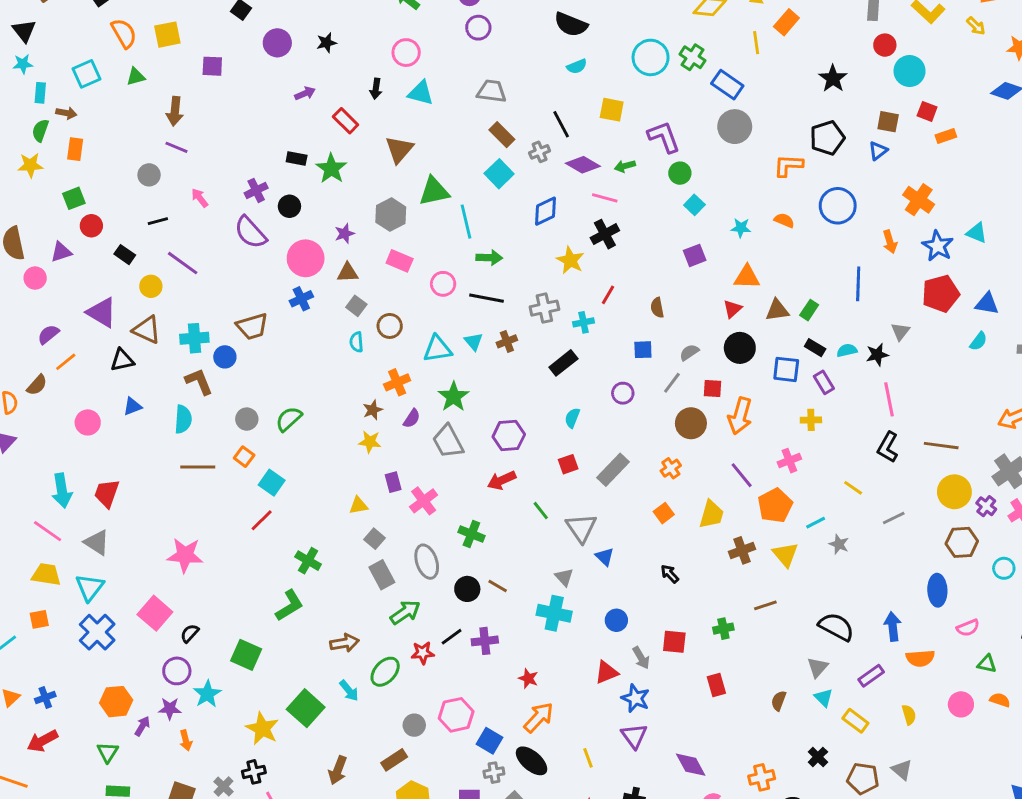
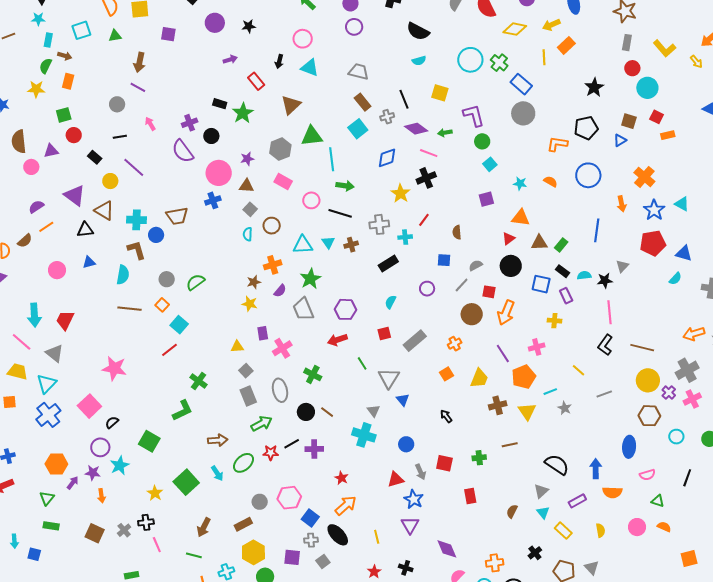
yellow star: (262, 729) -> (155, 493), size x0.7

